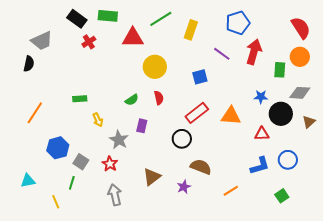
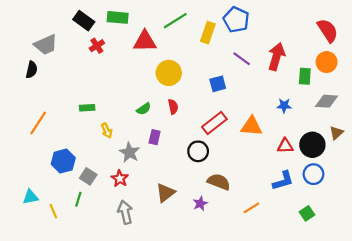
blue pentagon: (238, 23) -> (236, 20), moved, turned -30
black circle: (281, 114) -> (312, 145), moved
yellow line: (56, 202) -> (53, 211), moved

